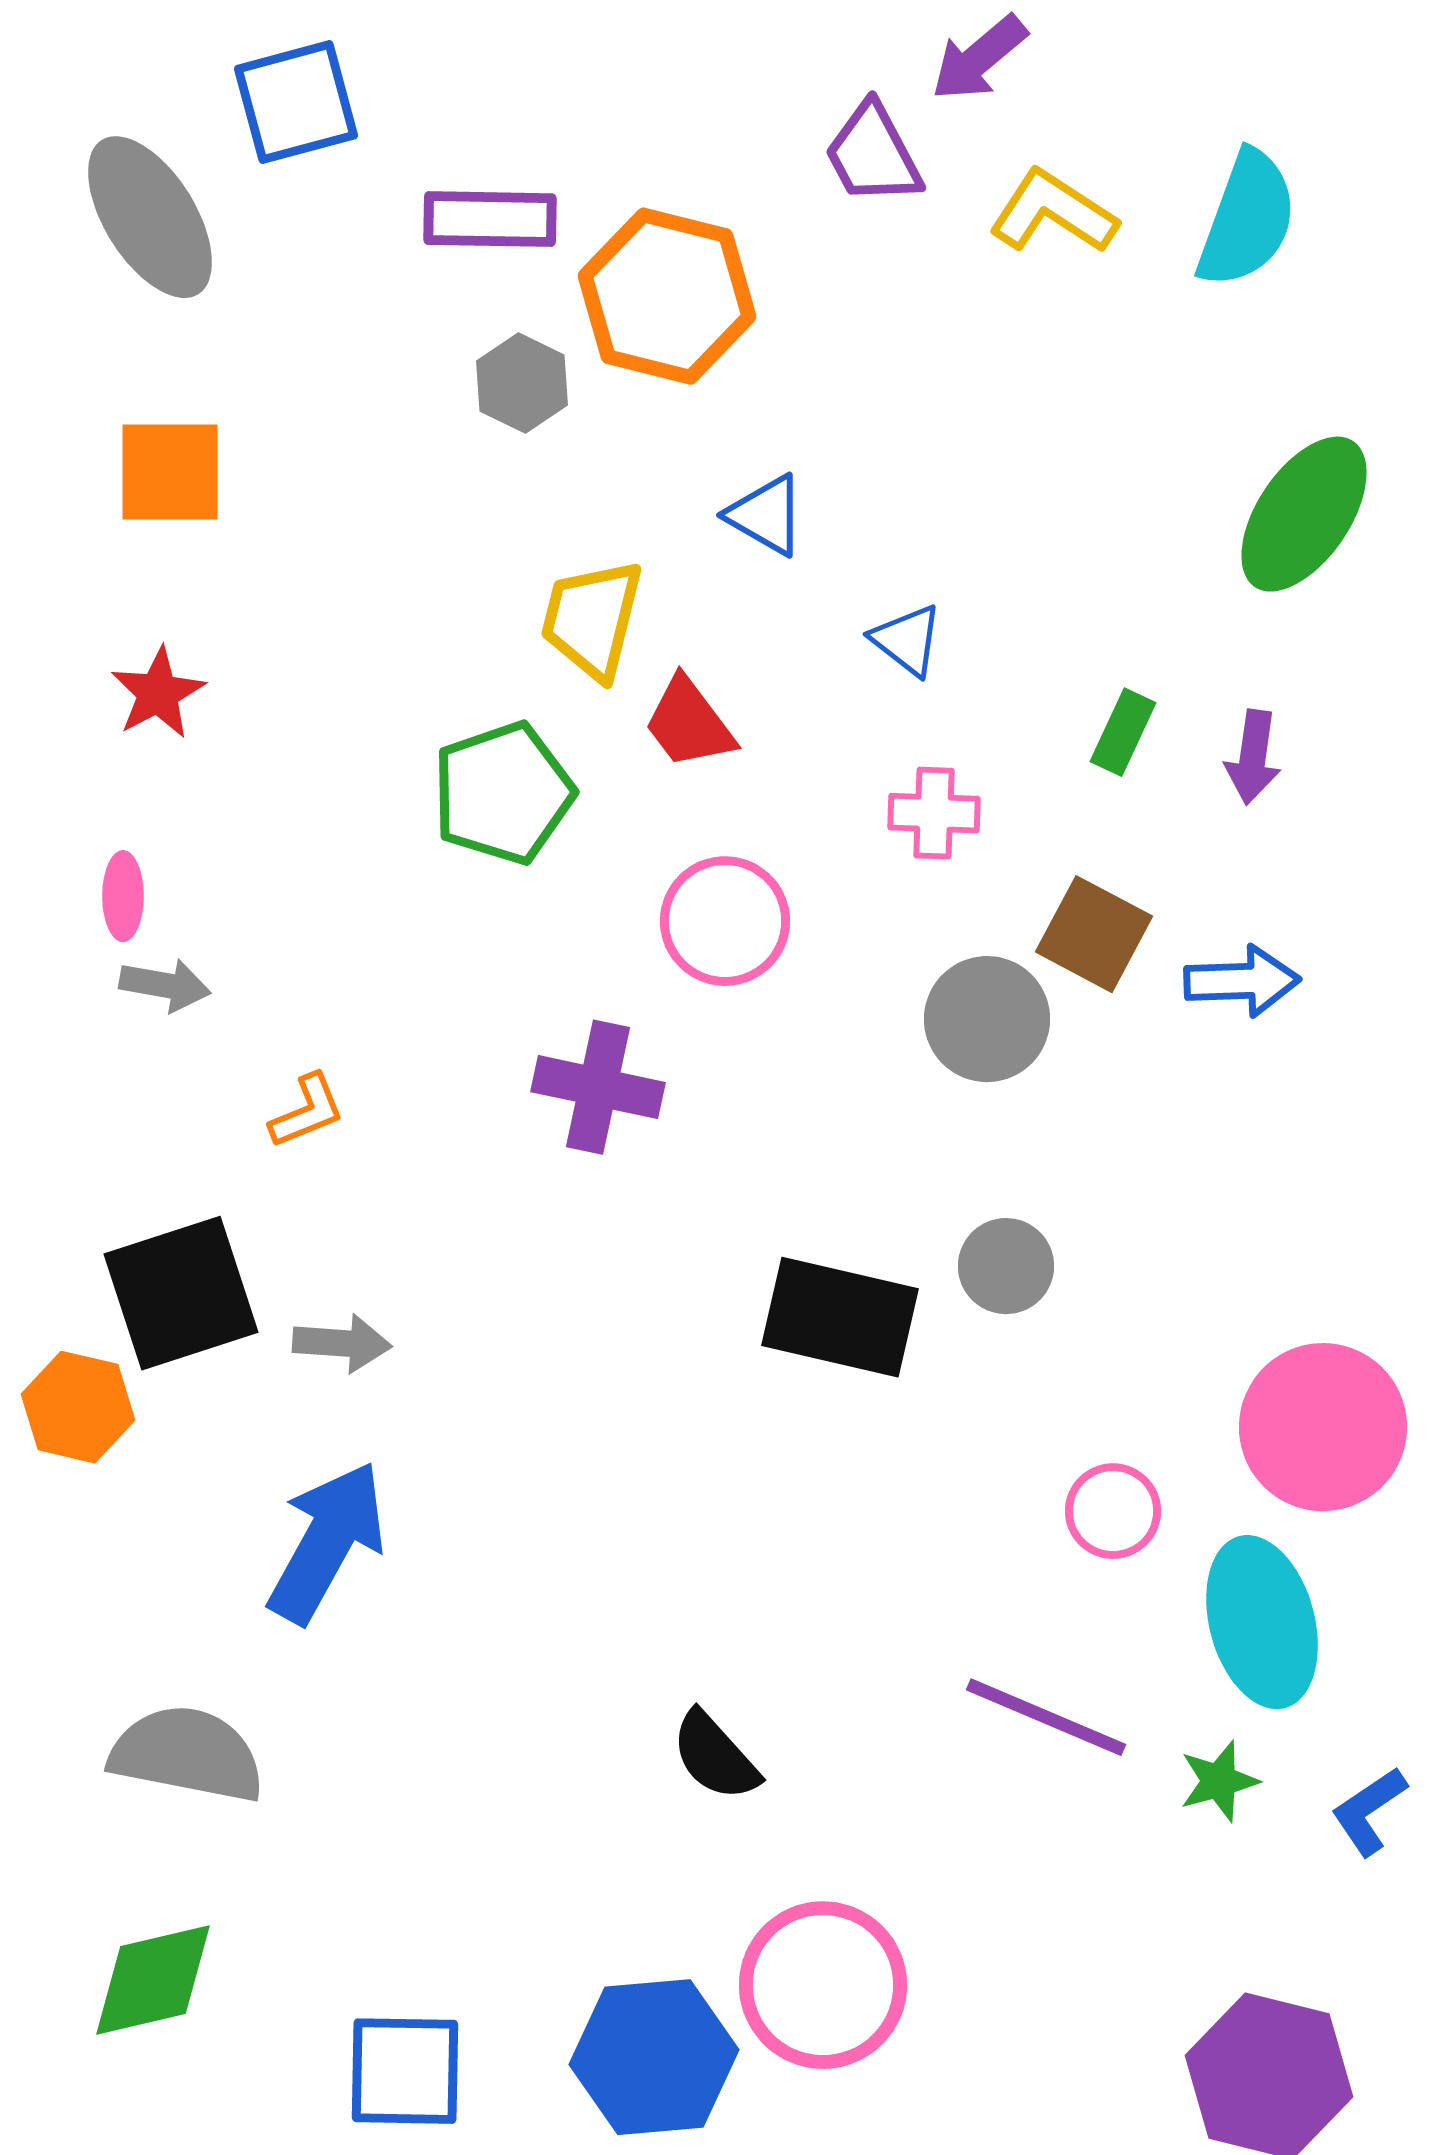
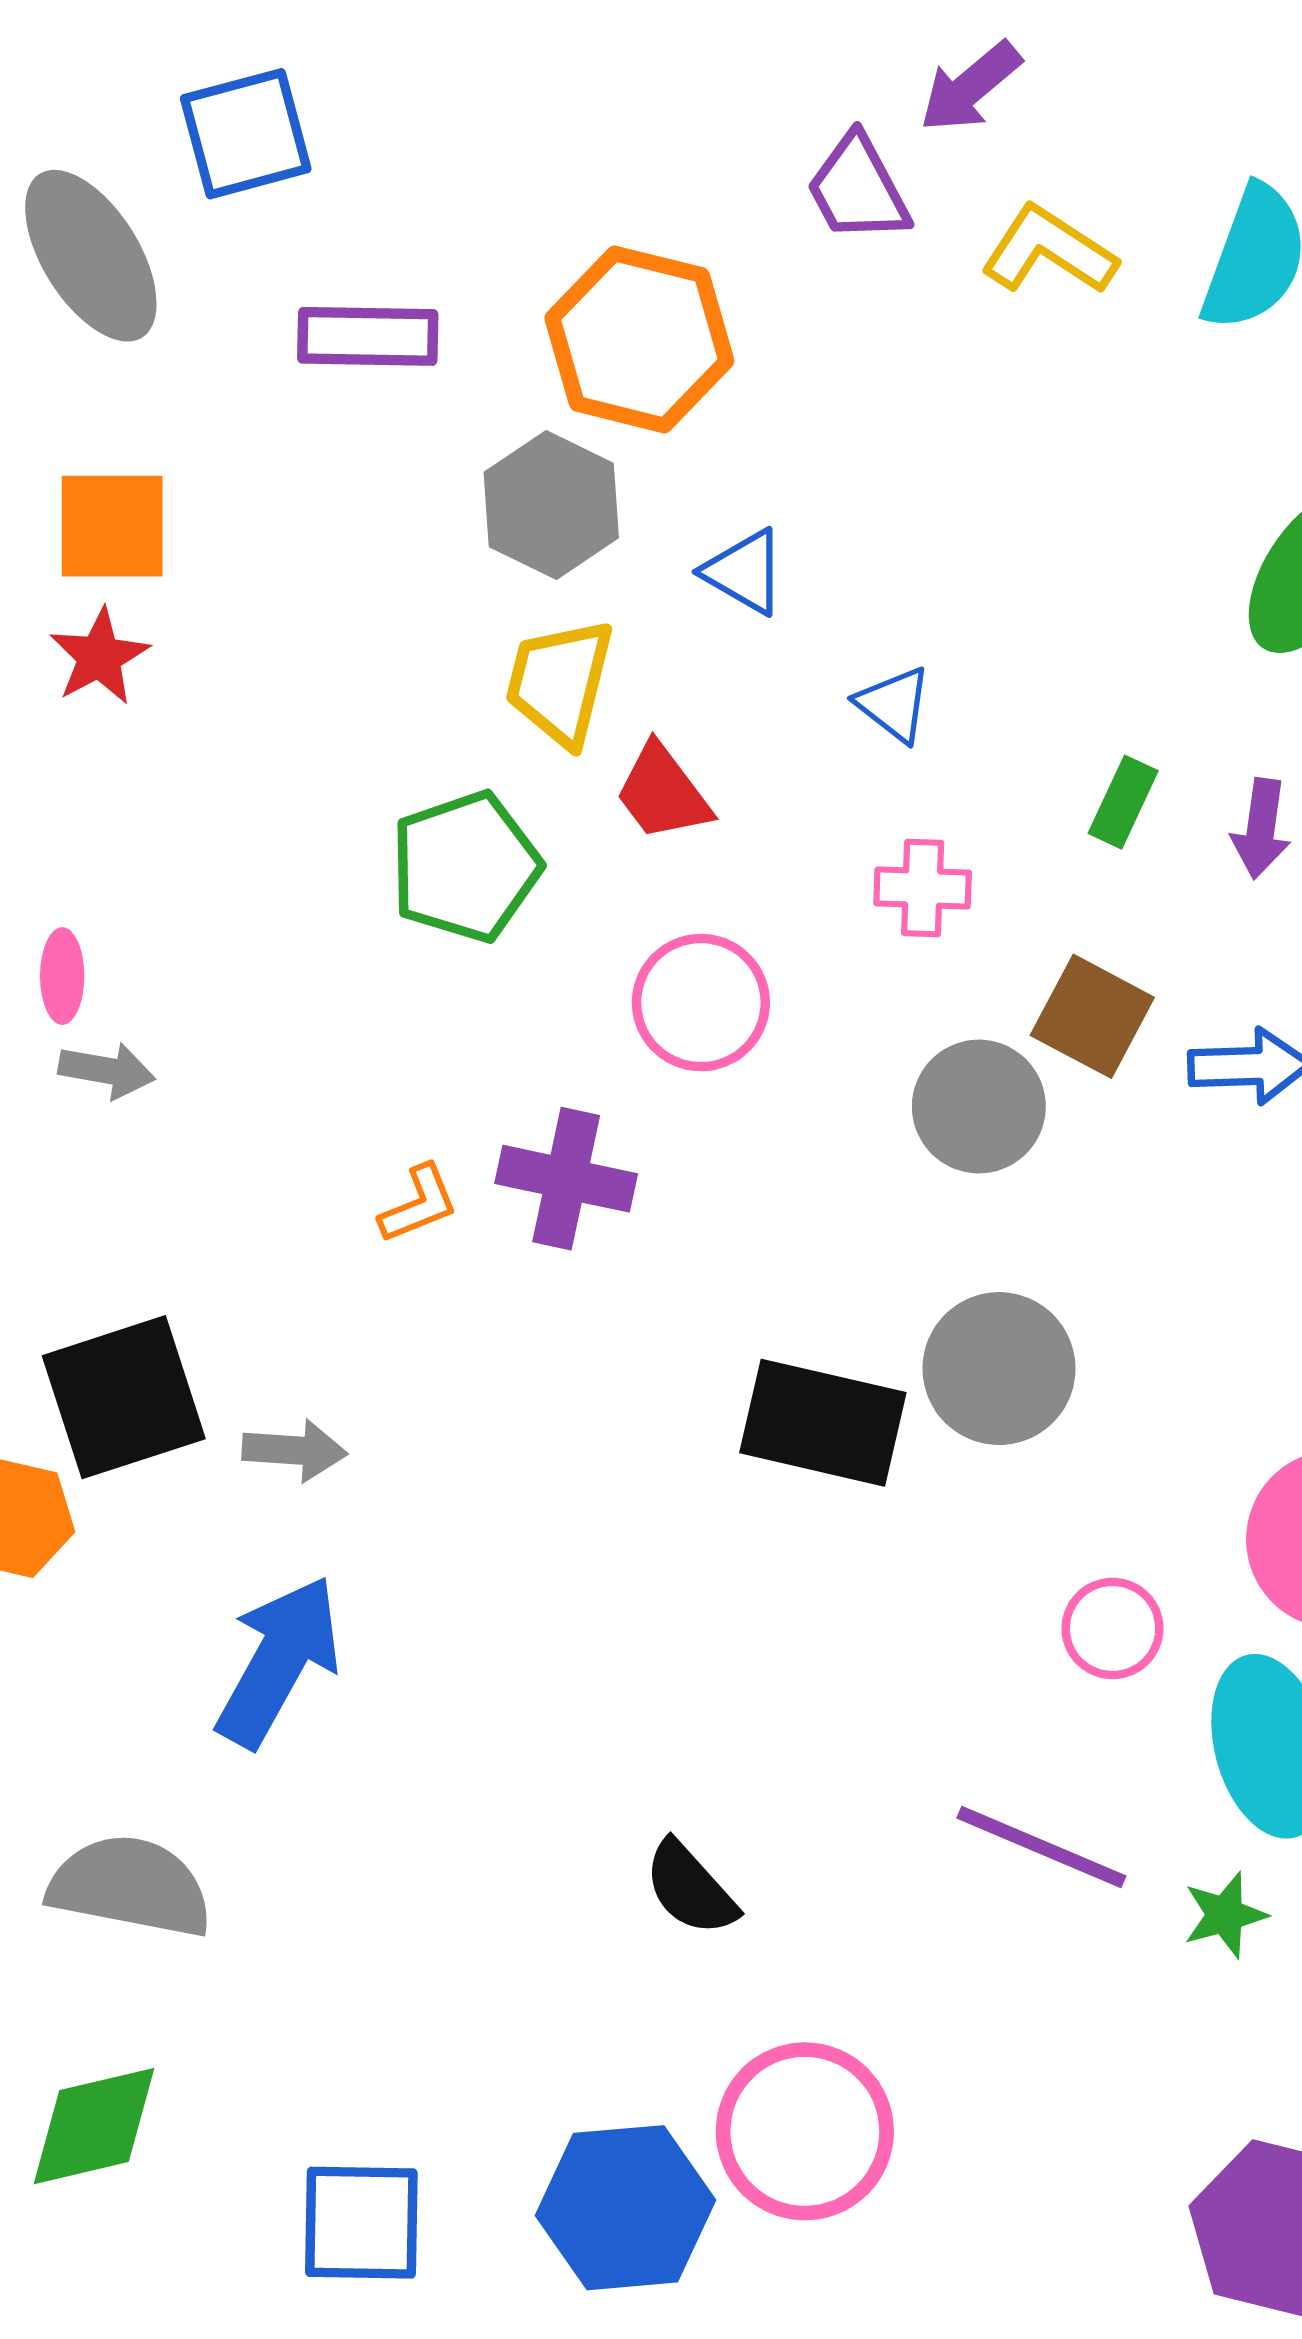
purple rectangle: (490, 219) -> (368, 336), moved
gray hexagon: (522, 383) -> (551, 505), moved, size x1.4
red star: (158, 693) -> (99, 657), moved
orange L-shape: (307, 1111) -> (419, 1204), moved
gray circle: (1006, 1266) -> (999, 1369), size x1.5

